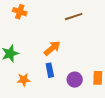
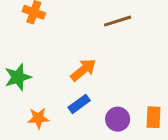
blue rectangle: (50, 70) -> (79, 104), turned 64

